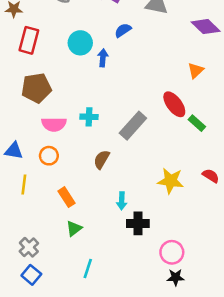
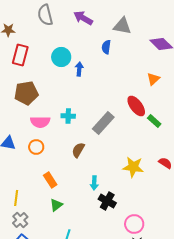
blue semicircle: (123, 30) -> (106, 47), moved, turned -48
yellow line: (24, 185) -> (16, 198), moved
black cross: (138, 223) -> (107, 201), turned 30

